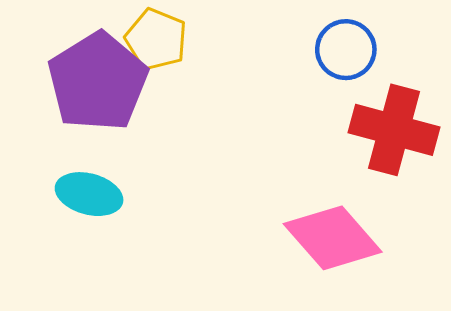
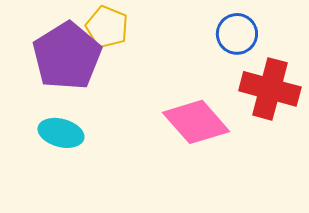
pink diamond: (333, 238) -> (196, 122), moved

